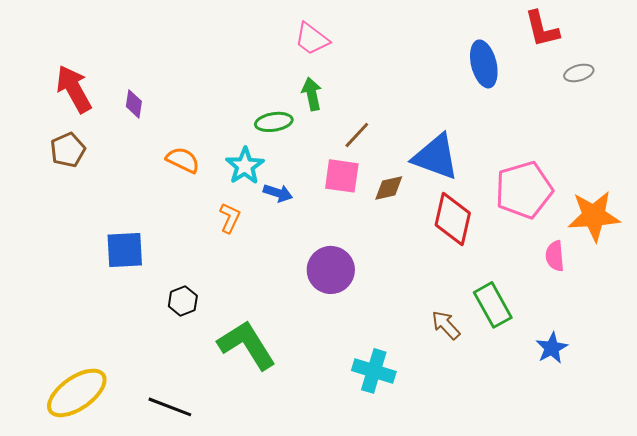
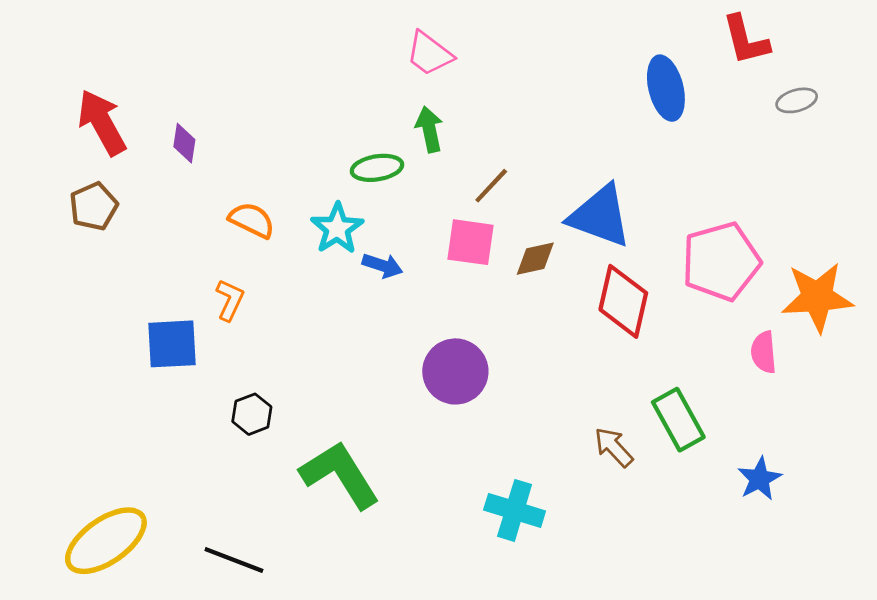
orange L-shape: (230, 218) -> (230, 300), moved

